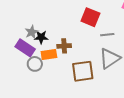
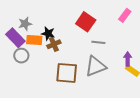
black star: (41, 37) -> (48, 34), moved
brown cross: (64, 46) -> (54, 44), turned -32
orange rectangle: (49, 54) -> (34, 40), moved

